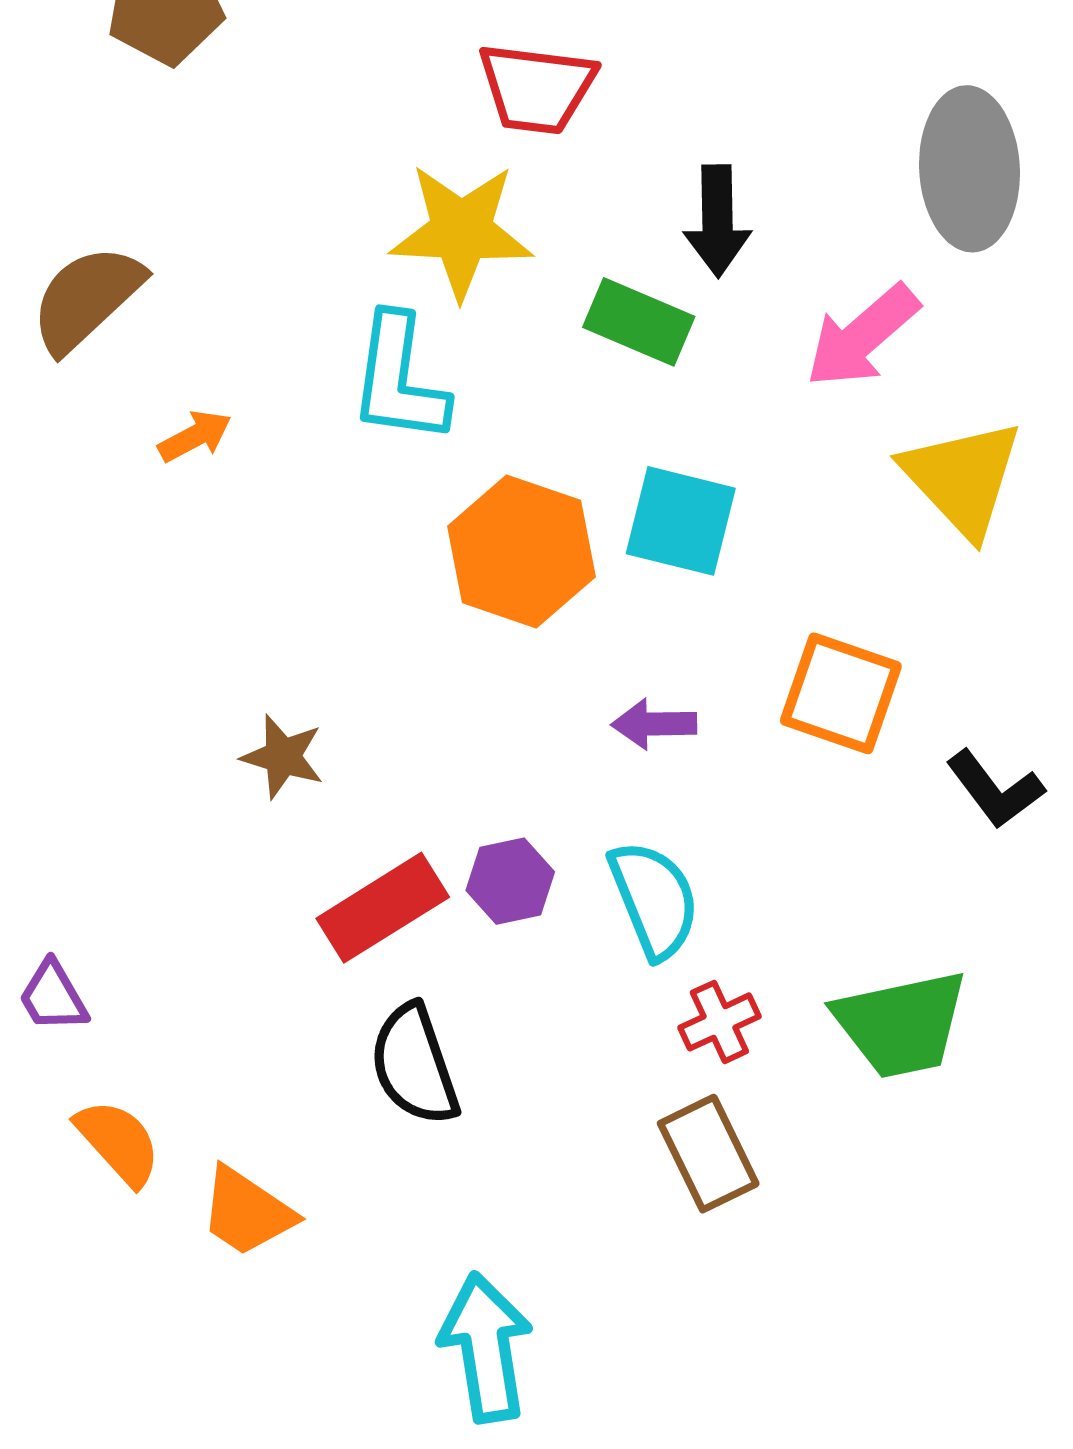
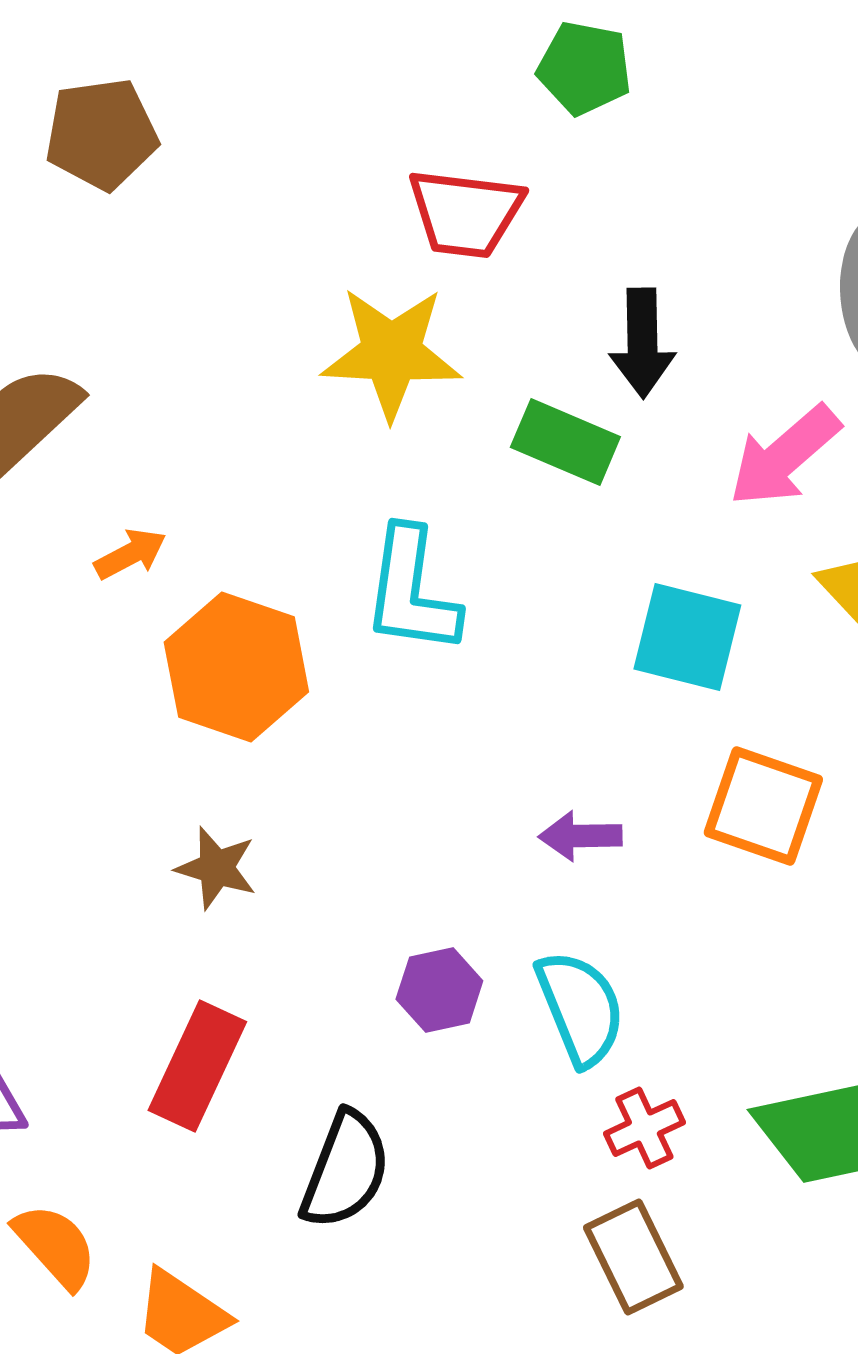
cyan L-shape: (399, 379) -> (411, 591), moved
cyan square: (681, 521) -> (687, 637), moved
orange hexagon: (521, 552) -> (236, 667), moved
red rectangle: (383, 908) -> (197, 1066), moved, turned -33
black semicircle: (414, 1065) -> (345, 1170), turned -140

